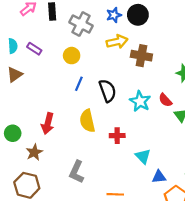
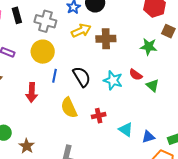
yellow circle: (72, 56) -> (43, 52), size x1.5
red arrow: (48, 124) -> (32, 92), moved
blue triangle: (159, 177) -> (148, 137), moved

